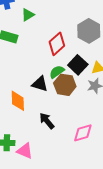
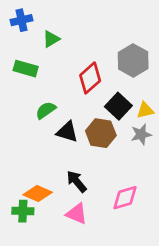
green semicircle: (57, 72) -> (46, 110), moved
orange diamond: (18, 101) -> (38, 194), moved, turned -65
pink triangle: (25, 151) -> (77, 214), moved

